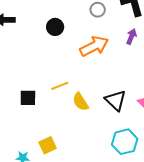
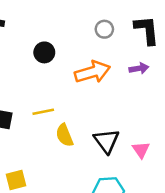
black circle: (55, 27) -> (44, 52), moved
purple arrow: (131, 37) -> (139, 68), turned 49

